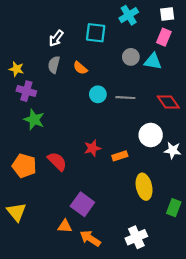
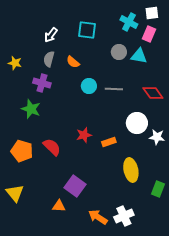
cyan cross: (129, 15) -> (129, 22), moved, turned -30
purple cross: (26, 91) -> (42, 83), moved
orange arrow: (90, 238) -> (98, 217), moved

